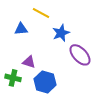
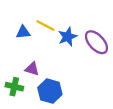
yellow line: (41, 13) -> (45, 26), moved
purple ellipse: (80, 55) -> (96, 42), moved

